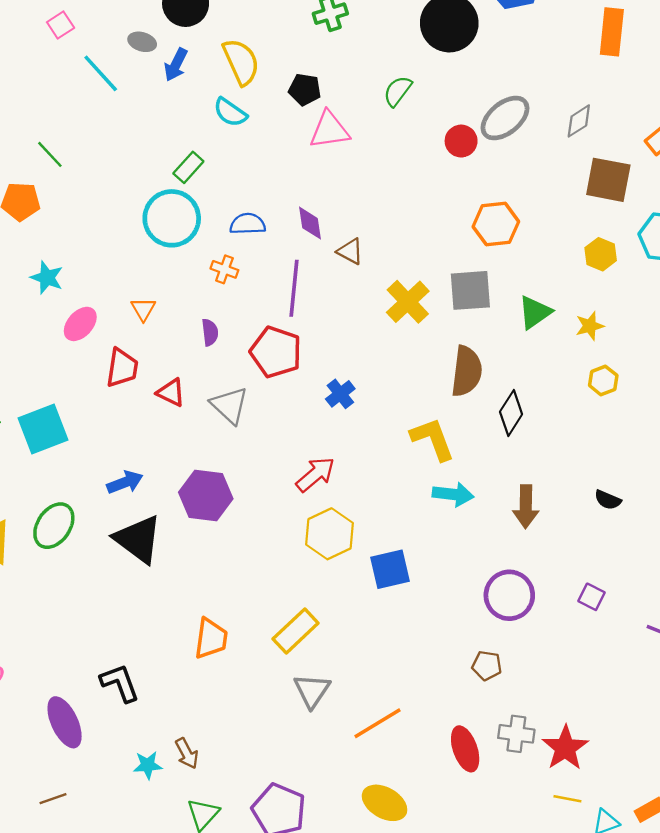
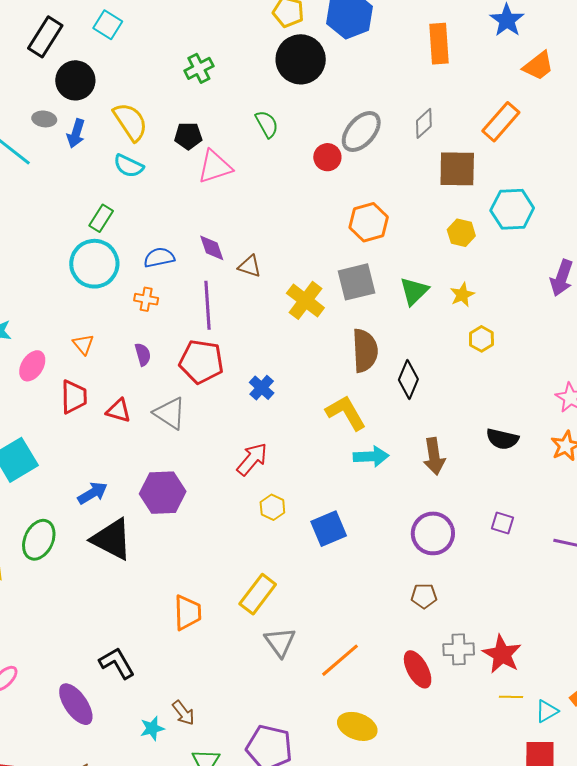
green semicircle: (398, 91) -> (267, 124), turned 124
black semicircle: (608, 500) -> (502, 439), size x1.4
yellow hexagon: (329, 534) -> (272, 507), size x0.6

